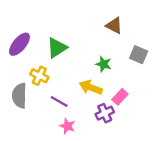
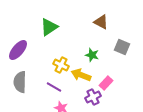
purple ellipse: (19, 44) -> (18, 50), moved
green triangle: (57, 48) -> (49, 27), moved
yellow cross: (39, 76) -> (61, 65), moved

